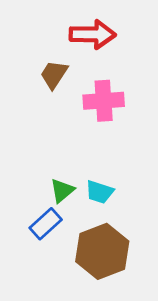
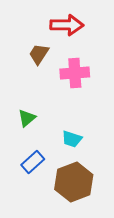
green triangle: (62, 191) -> (27, 118), moved

